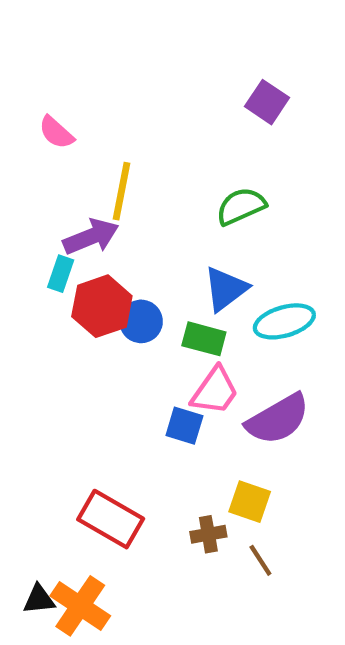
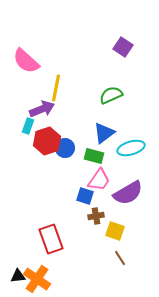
pink semicircle: (56, 132) -> (26, 61), size x1.6
red rectangle: (111, 519) -> (51, 239), turned 40
brown cross: (208, 534) -> (96, 216), moved

